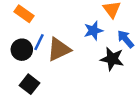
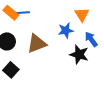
blue line: (39, 42) -> (23, 13), moved, turned 56

